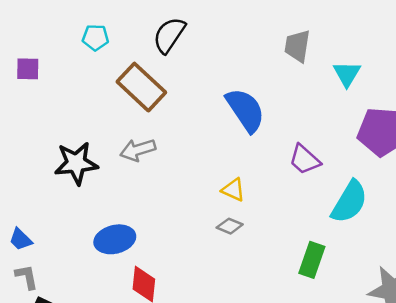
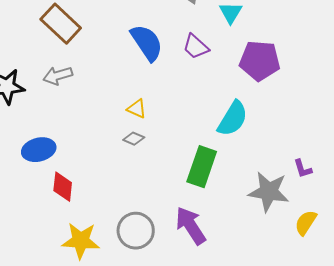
purple trapezoid: (305, 160) -> (196, 47), moved
green rectangle: (312, 260) -> (202, 167), size x1.4

